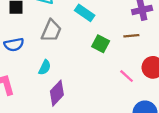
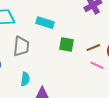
brown line: (131, 36) -> (93, 48), moved

